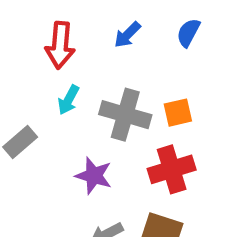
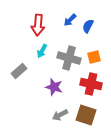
blue semicircle: (188, 33) -> (88, 26), moved
red cross: (172, 169) -> (91, 84), turned 30

